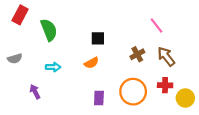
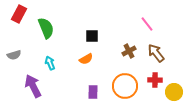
cyan arrow: (53, 67) -> (50, 63), turned -112
purple arrow: (35, 92) -> (33, 86), size x1.6

